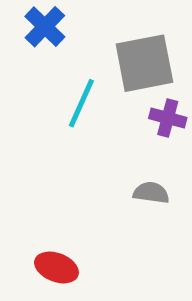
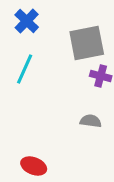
cyan line: (81, 103) -> (25, 69), moved

